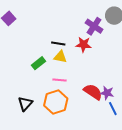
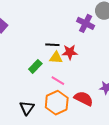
red star: (84, 45) -> (70, 52), moved
pink line: (59, 80) -> (58, 81), turned 32
red semicircle: (93, 92) -> (84, 99), moved

